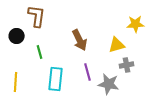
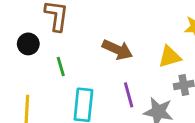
brown arrow: (80, 40) -> (117, 50), turned -40

